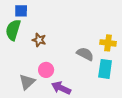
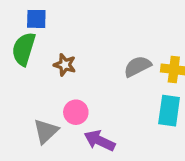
gray semicircle: (85, 54) -> (137, 66), moved, turned -54

